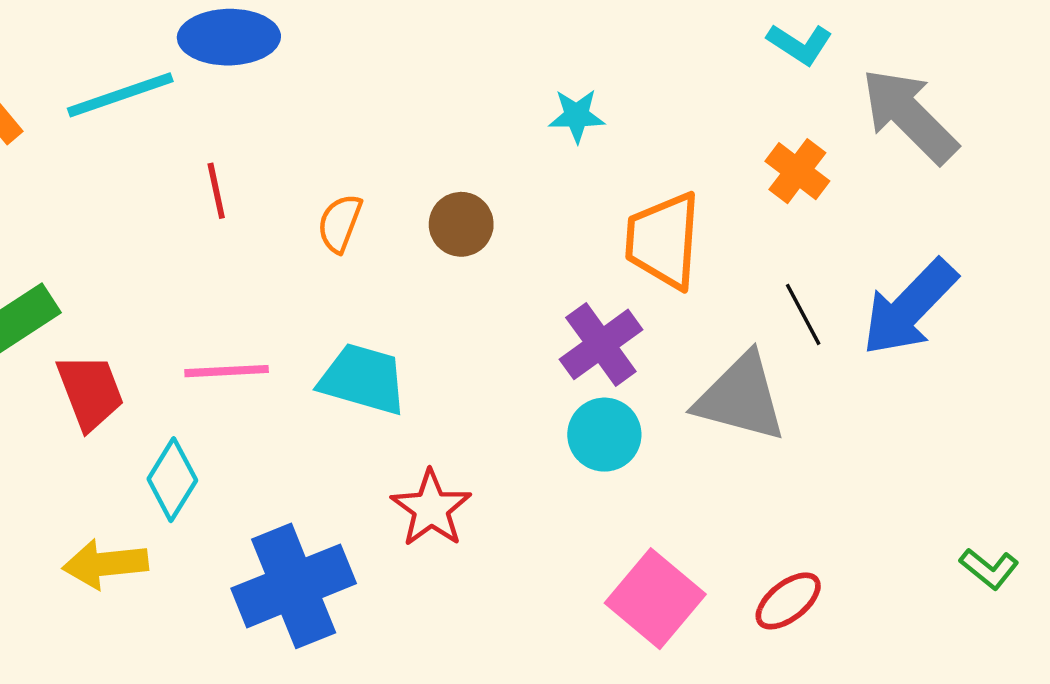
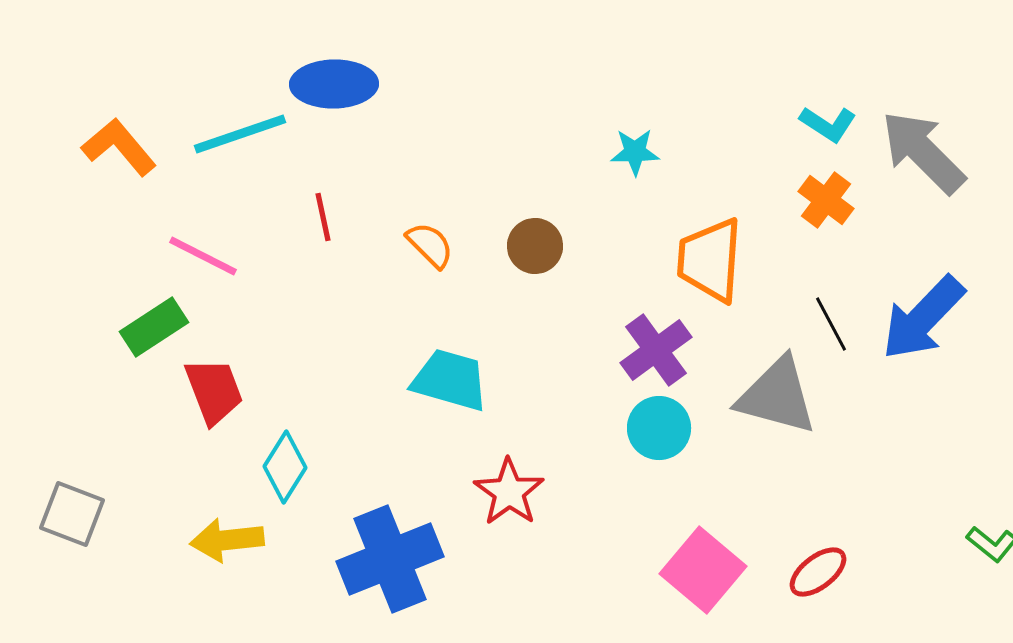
cyan L-shape: (800, 44) -> (828, 124), moved
orange semicircle: (340, 223) -> (430, 245), turned 114
pink line: (227, 371) -> (203, 256), moved, turned 30

